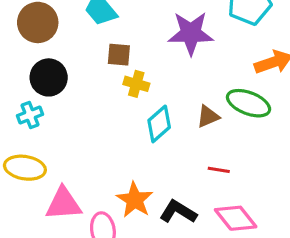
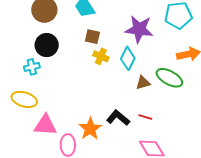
cyan diamond: (159, 124) -> (128, 58), moved, turned -30
black L-shape: (178, 212) -> (118, 118), moved

